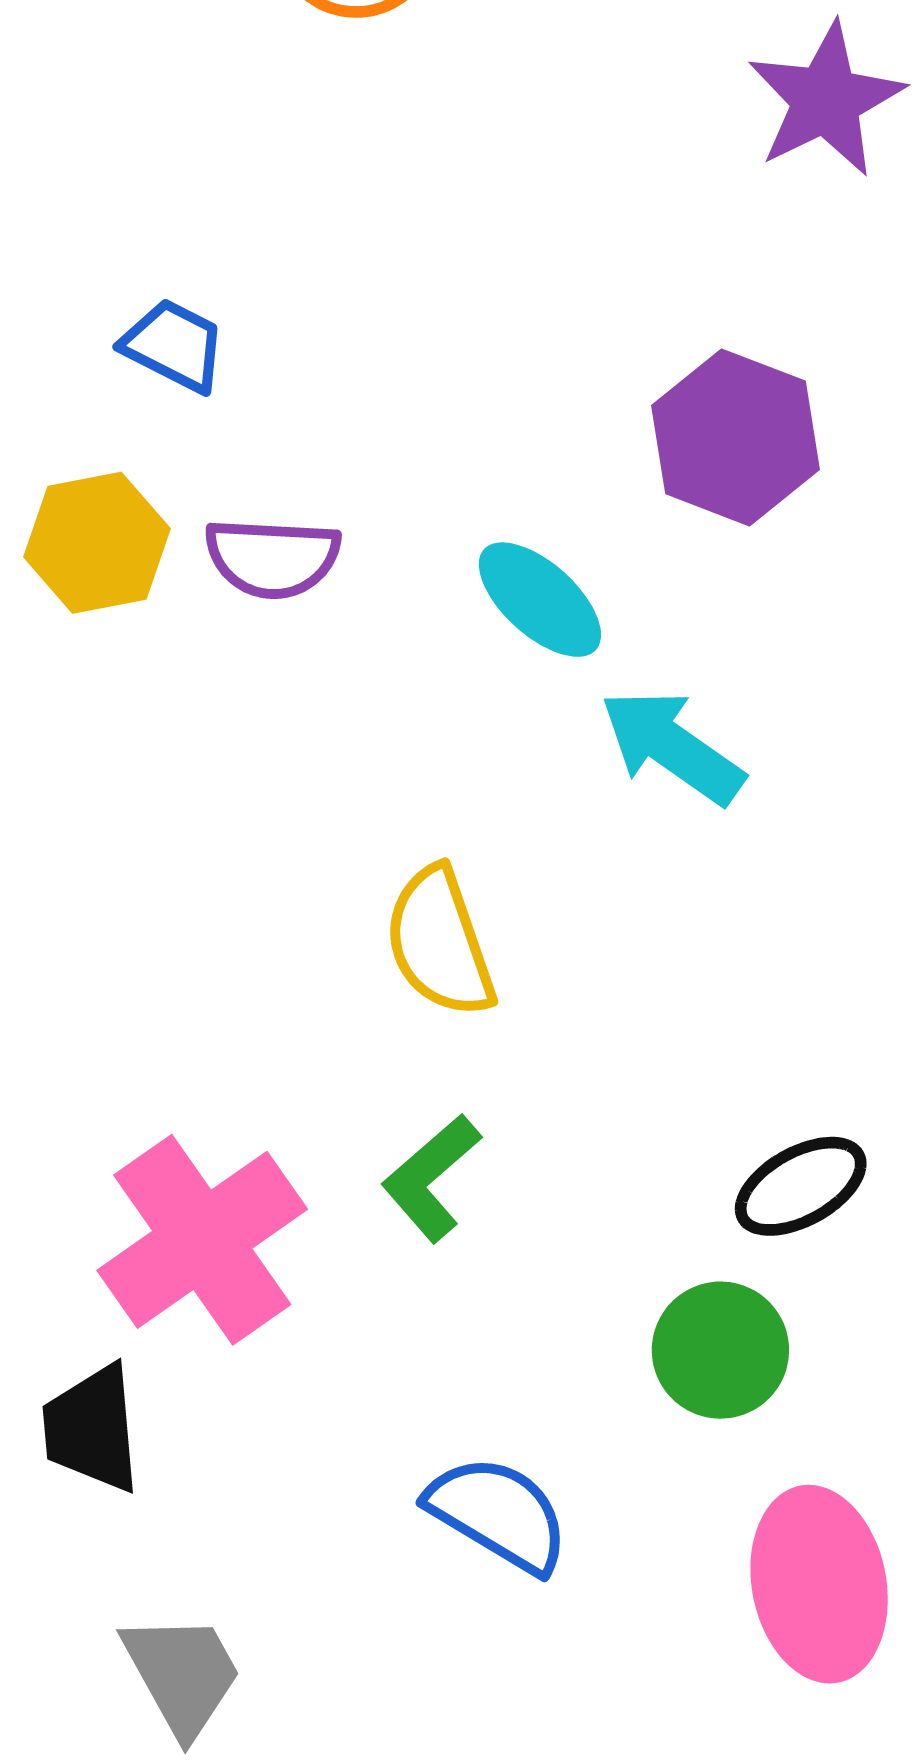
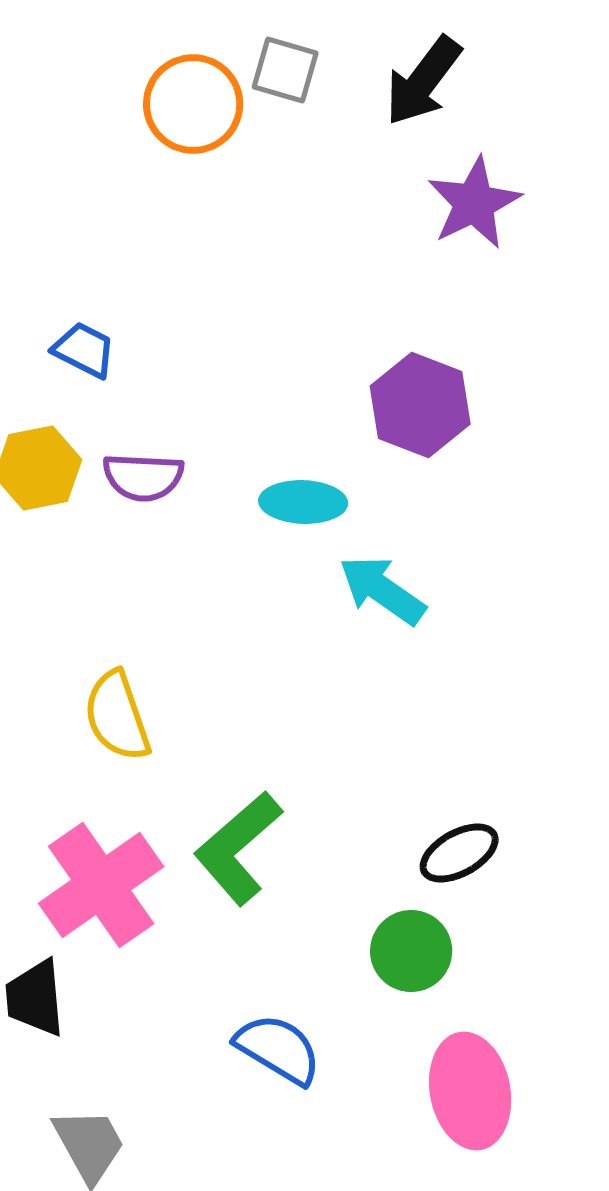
cyan ellipse: (540, 600) -> (303, 502), turned -40
yellow semicircle: (440, 942) -> (117, 716), moved
green L-shape: (431, 1178) -> (238, 848), size x1.5

